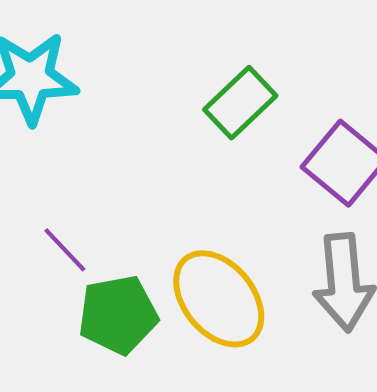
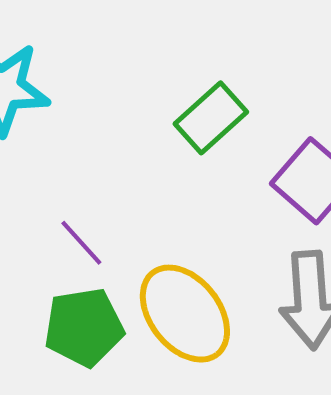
purple line: (65, 250) -> (81, 243), moved

